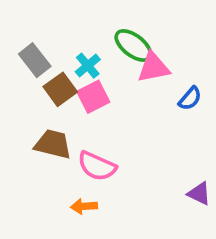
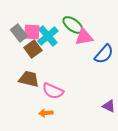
cyan cross: (88, 66) -> (48, 36), size x1.5
pink square: (93, 97) -> (32, 32), moved, turned 30
blue semicircle: (190, 98) -> (104, 54), size x1.5

